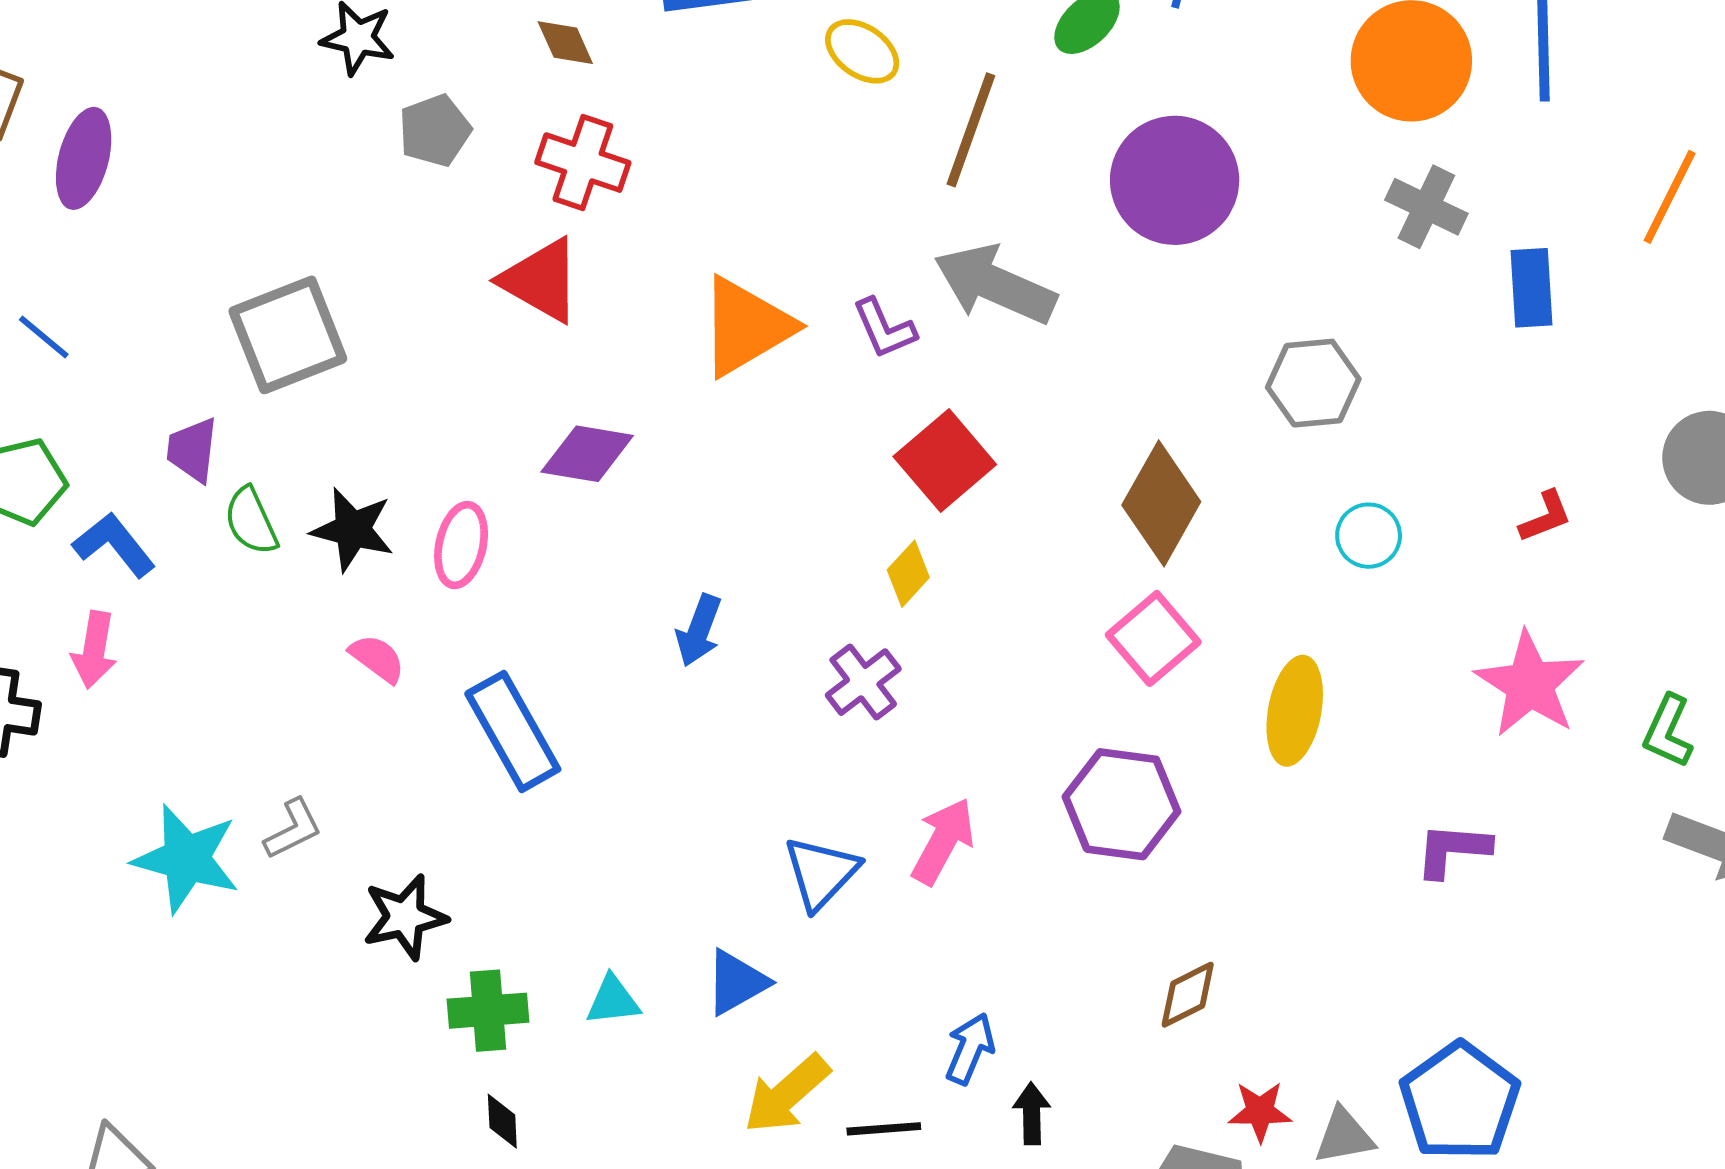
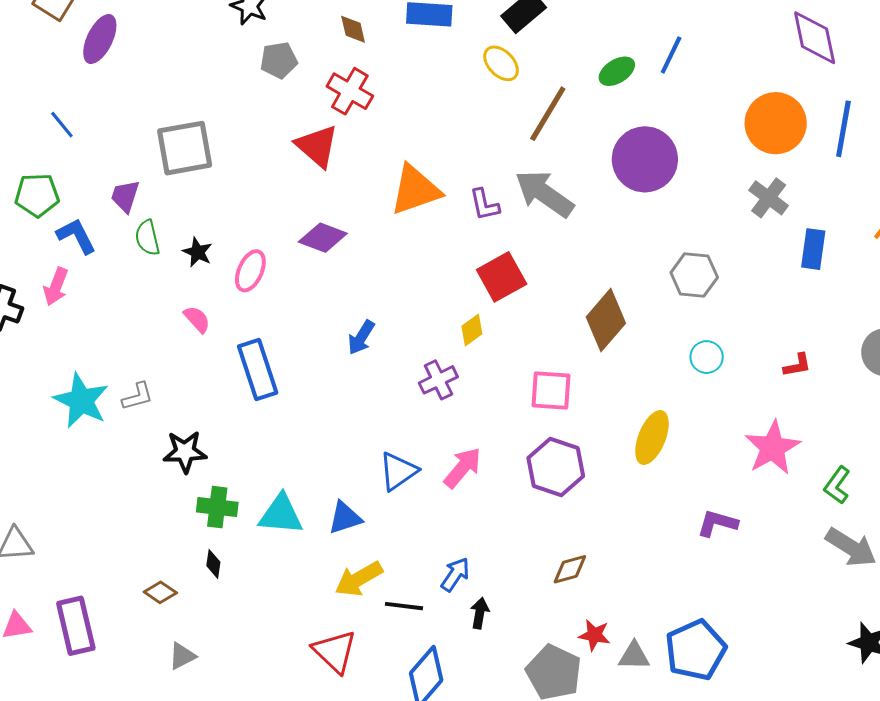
black star: (353, 530) -> (198, 252), size x0.7
pink square: (1153, 638) -> (551, 391), moved, turned 33
cyan triangle: (613, 1000) -> (281, 514), size x1.6

